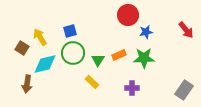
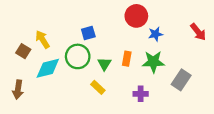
blue square: (70, 31) -> (88, 33), moved
orange rectangle: (119, 55) -> (127, 59), turned -56
brown arrow: (27, 84) -> (18, 90), moved
gray rectangle: (184, 90) -> (181, 80), moved

